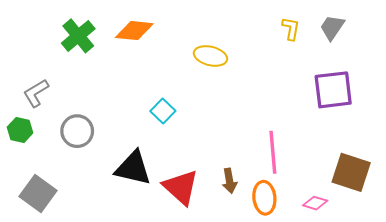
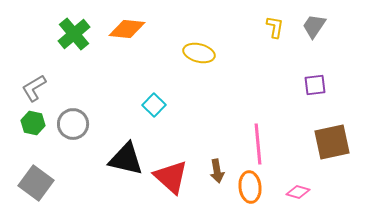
purple square: (333, 90) -> (315, 85), size x0.6
green hexagon: (20, 130) -> (33, 123), moved
brown square: (351, 172) -> (332, 142), moved, turned -30

